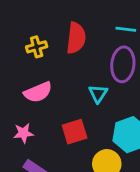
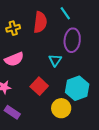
cyan line: (126, 29) -> (65, 13), moved, turned 48
red square: (75, 132) -> (39, 86), turned -30

